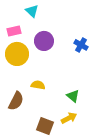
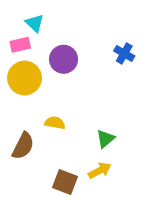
cyan triangle: (32, 11) -> (35, 23), moved
blue cross: (81, 45) -> (124, 53), moved
green triangle: (73, 96) -> (105, 139), turned 40

